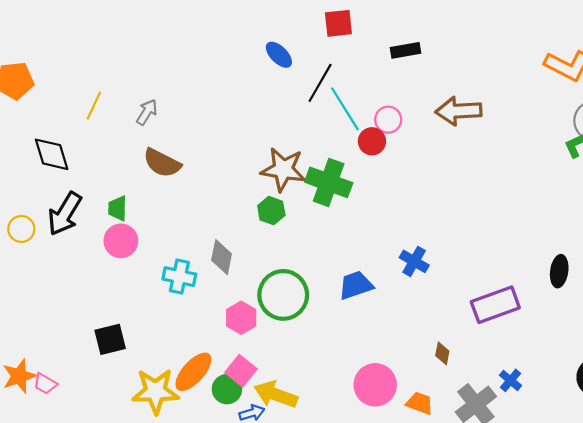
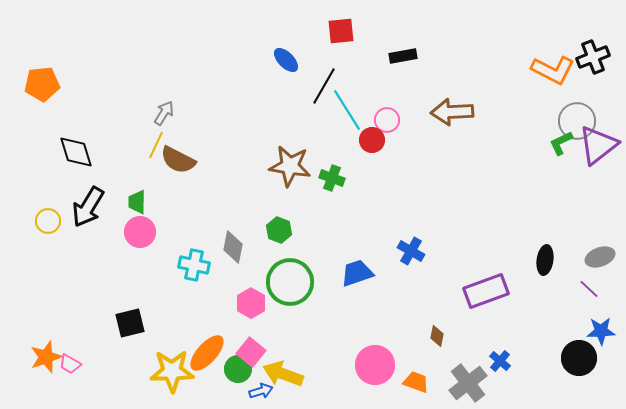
yellow line: (94, 106) -> (156, 145), moved
green cross: (329, 182) -> (332, 178), size x0.6
green hexagon: (271, 211) -> (279, 230), moved

